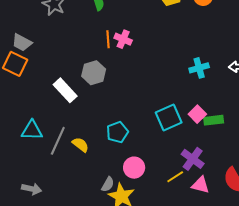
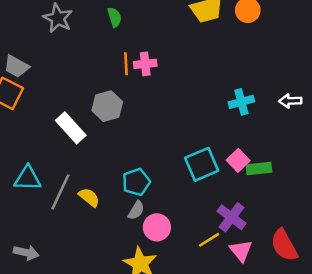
pink cross: (123, 39) -> (145, 64), turned -30
gray semicircle: (108, 184) -> (136, 210), moved
pink triangle: (200, 185) -> (241, 251), turned 36

